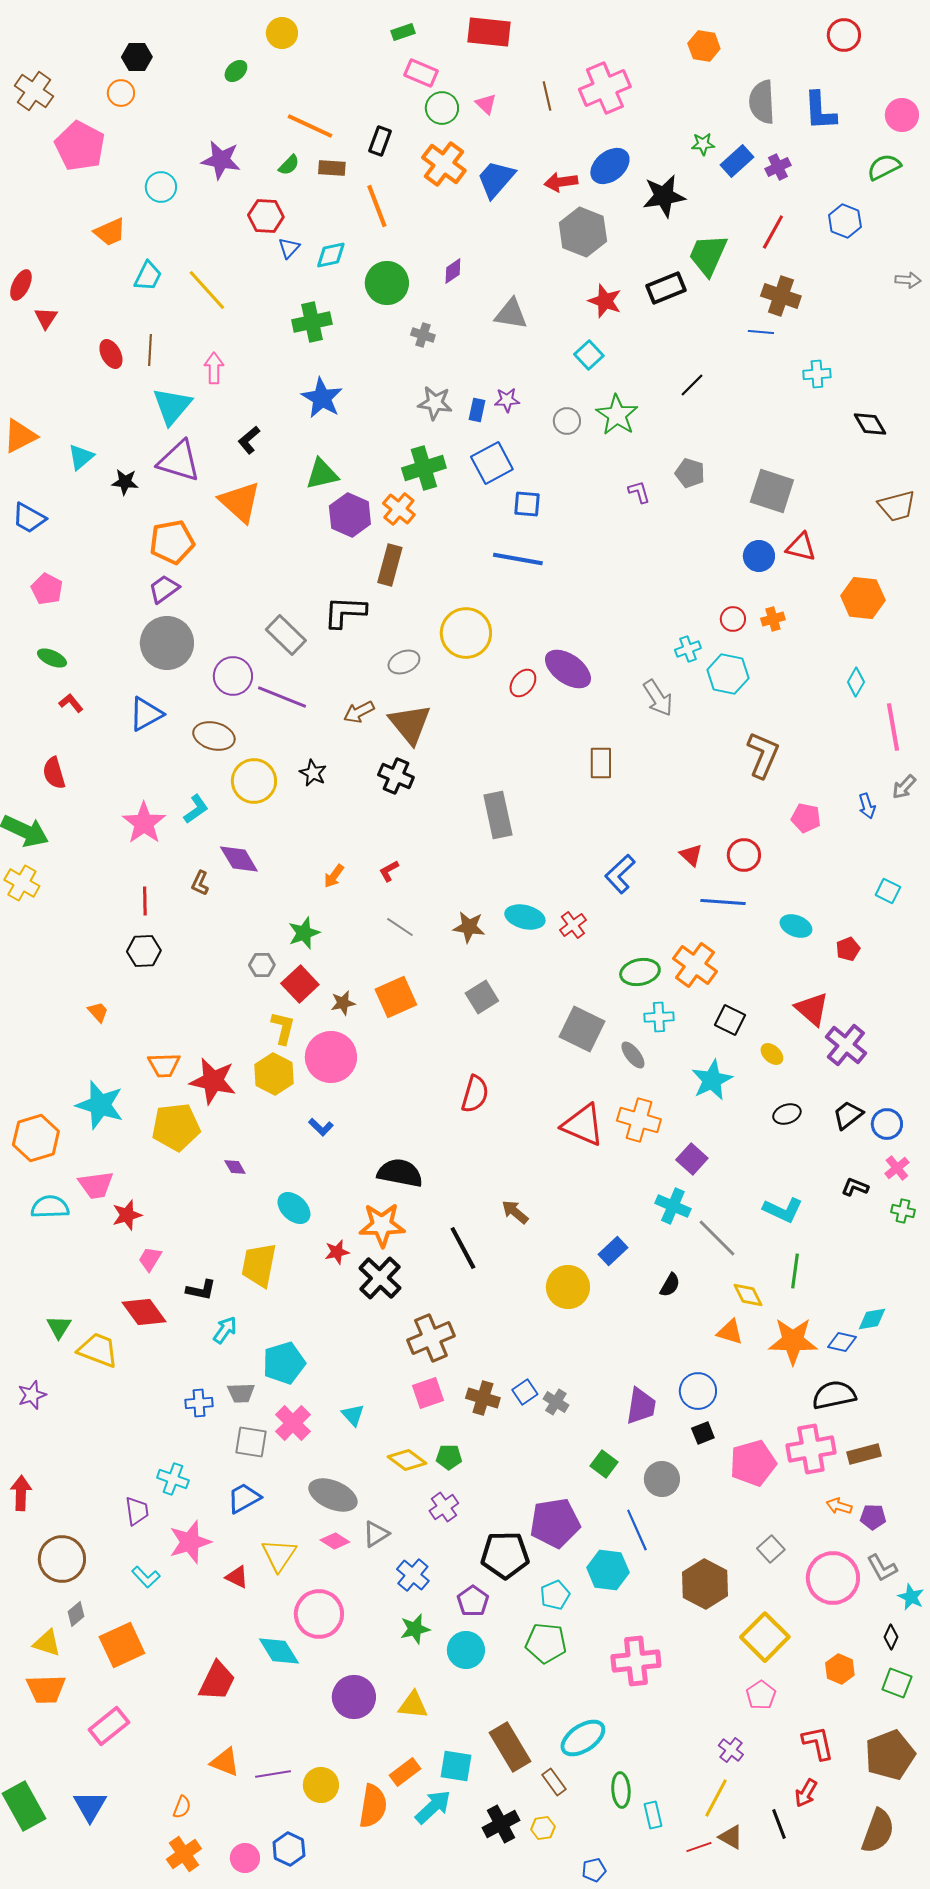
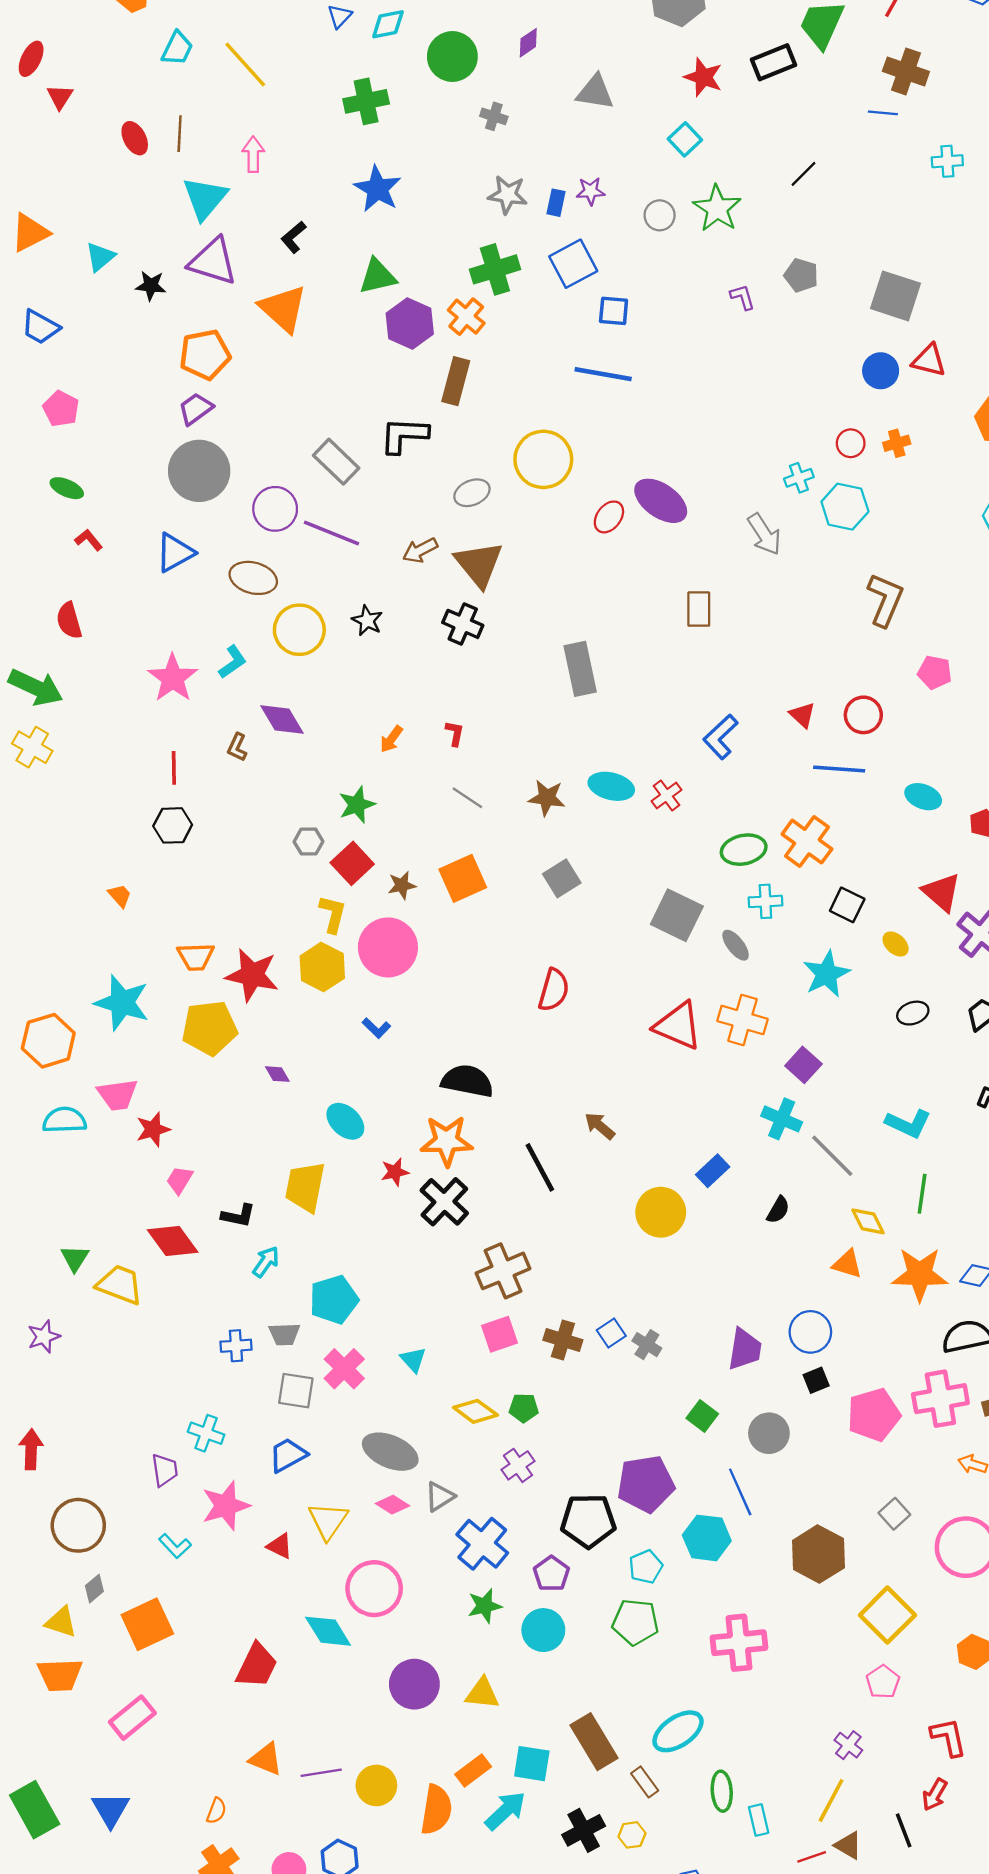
red L-shape: (389, 871) -> (455, 733), turned 130
blue cross: (413, 1575) -> (482, 1544), size x1.4

